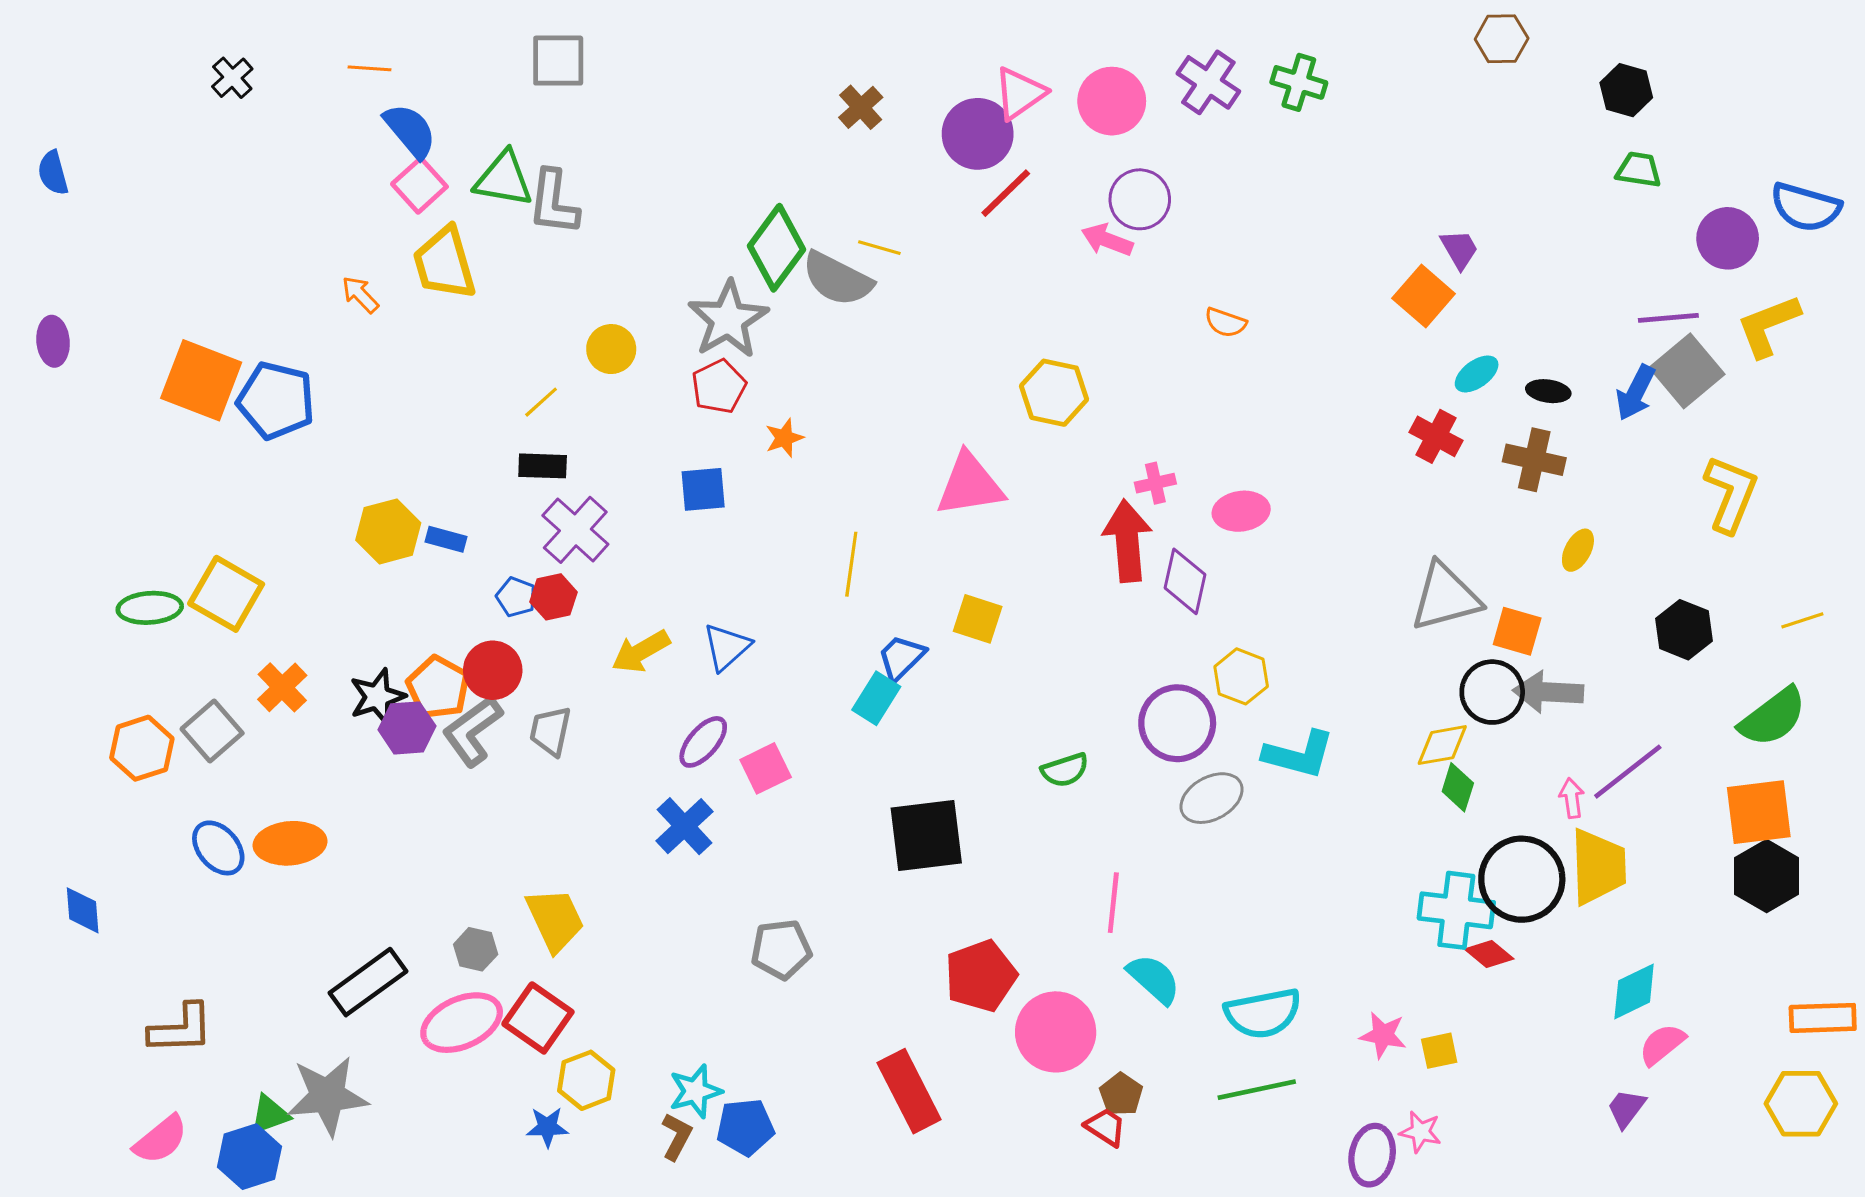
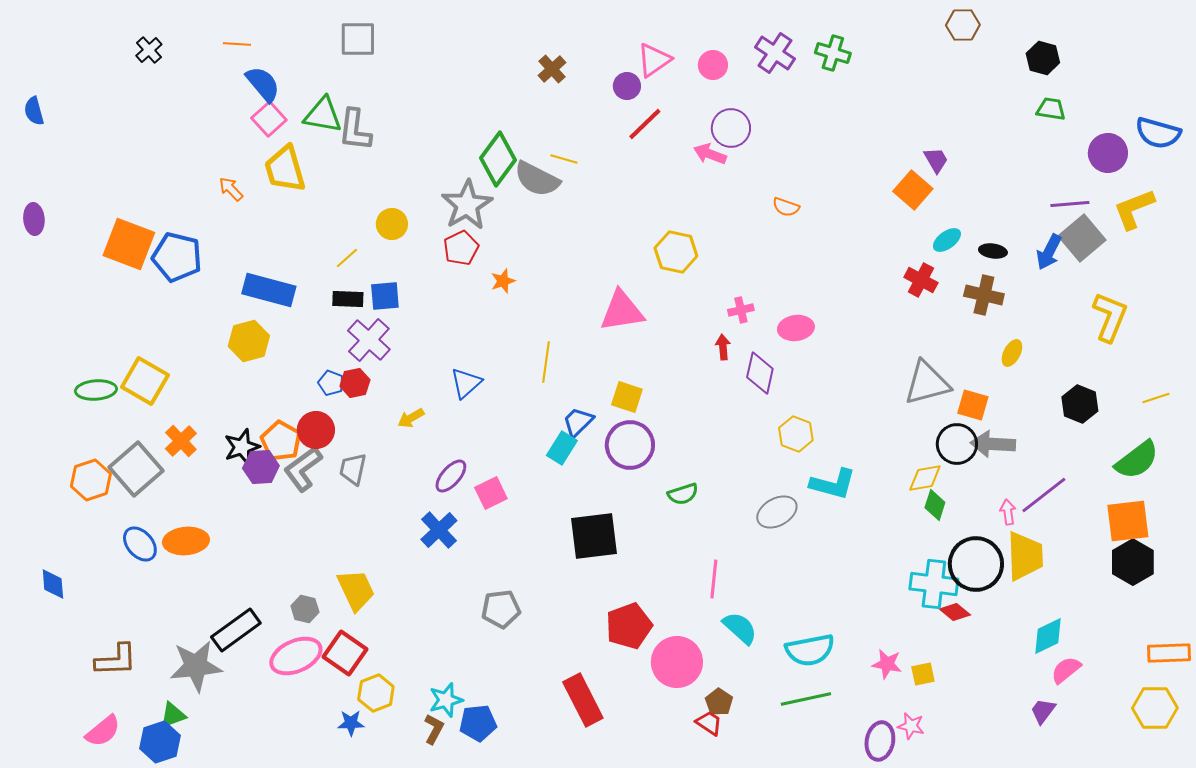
pink circle: (1112, 101) -> (713, 65), size x0.7
purple circle: (978, 134) -> (627, 86), size x0.6
blue square: (703, 489) -> (385, 296), moved
blue rectangle: (446, 539) -> (269, 290), moved, size x2.0
red arrow: (1127, 541) -> (723, 347), size x0.5
blue triangle: (727, 647) -> (466, 383), moved
yellow arrow: (641, 652) -> (411, 418), size x0.7
purple circle: (1177, 723) -> (630, 445), moved
gray square: (212, 731) -> (136, 469), size x1.4
gray star: (327, 1096) -> (196, 666), moved

